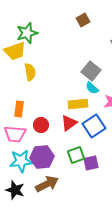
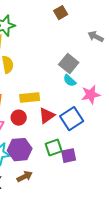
yellow rectangle: (78, 104) -> (30, 98), moved
brown arrow: (47, 184) -> (25, 177), size x0.7

